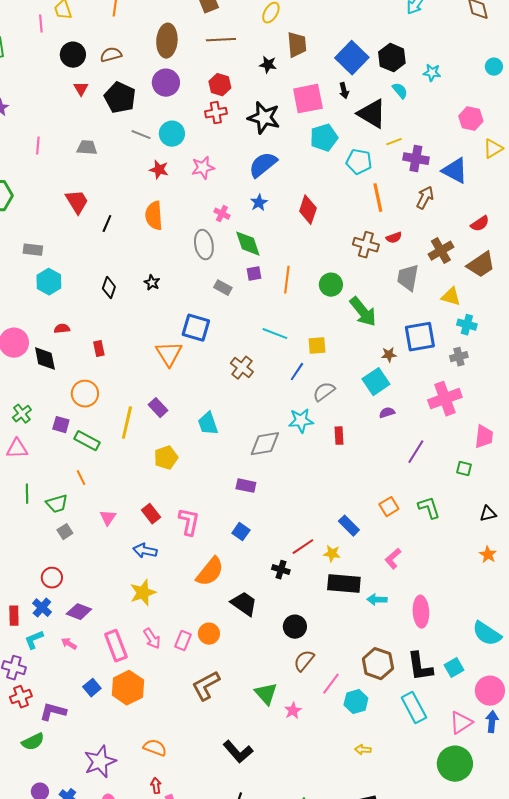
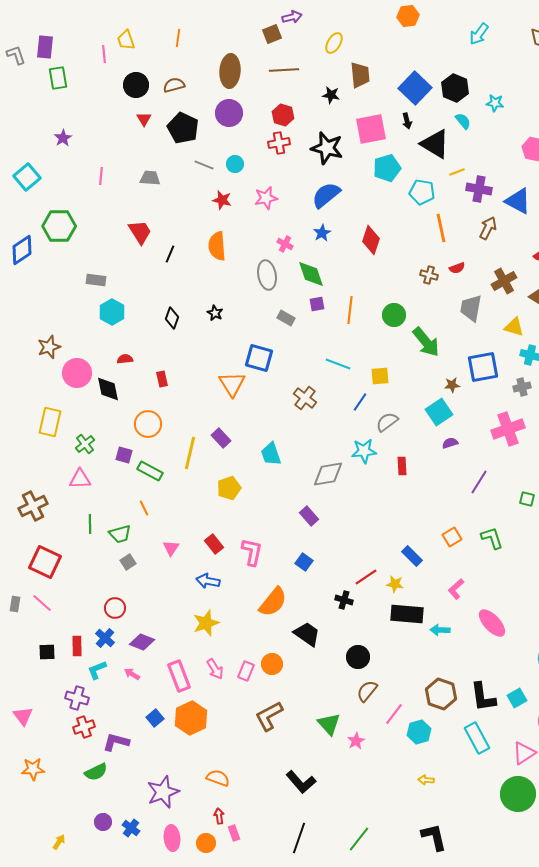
cyan circle: (172, 134) -> (235, 164), size x0.7
brown cross: (366, 245) -> (429, 275), size x0.7
purple rectangle: (246, 486) -> (309, 516), turned 36
pink ellipse: (421, 612) -> (492, 623), moved, turned -40

